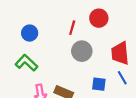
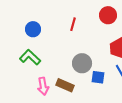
red circle: (99, 18) -> (108, 15), moved
gray circle: (82, 51) -> (82, 63), moved

